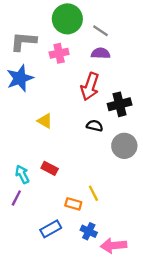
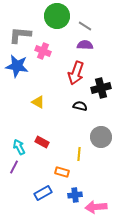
pink cross: (59, 53) -> (43, 51), moved, turned 35
blue star: (20, 78) -> (17, 66), turned 30
gray circle: (124, 146) -> (101, 137), moved
yellow line: (93, 193) -> (79, 154), moved, turned 32
blue cross: (89, 231) -> (75, 195), turned -32

